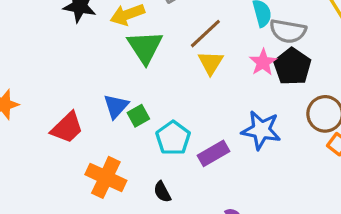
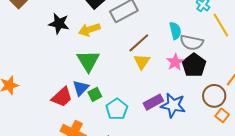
green triangle: (145, 47) -> (88, 61), moved
red trapezoid: (67, 128) -> (62, 97), moved
purple rectangle: (214, 153) -> (153, 102), moved

